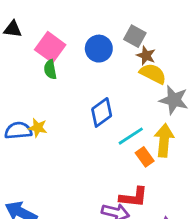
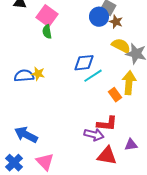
blue circle: (99, 49) -> (99, 17), moved
yellow semicircle: (153, 74) -> (121, 46), moved
blue diamond: (102, 112) -> (84, 63), turned 30
cyan line: (131, 136) -> (93, 76), moved

